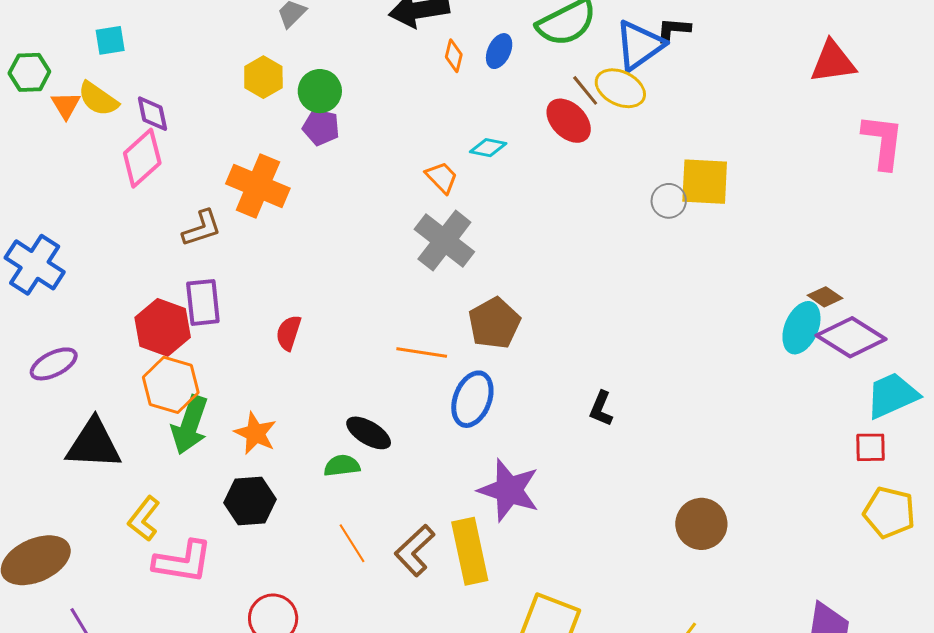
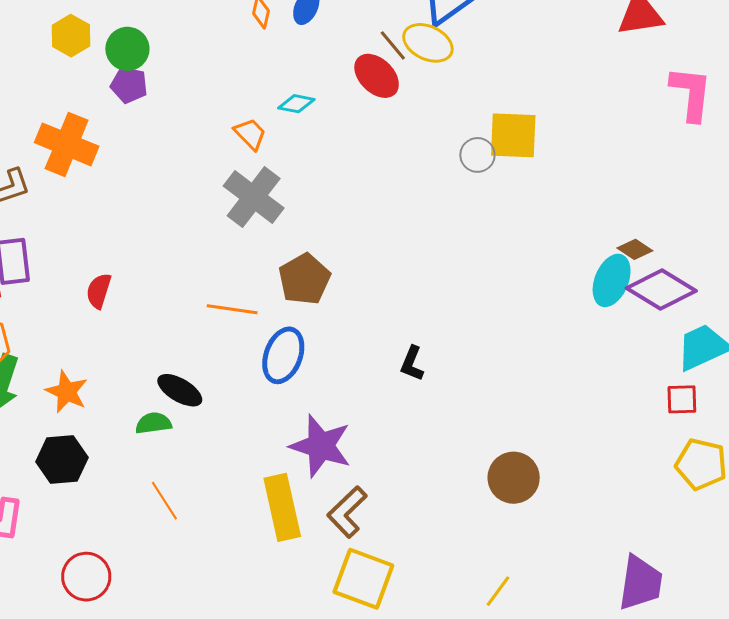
brown L-shape: (415, 550) -> (347, 512), moved

